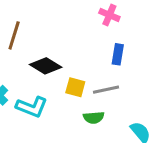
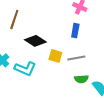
blue rectangle: (118, 54) -> (75, 31), moved
green semicircle: (94, 118) -> (81, 79), moved

